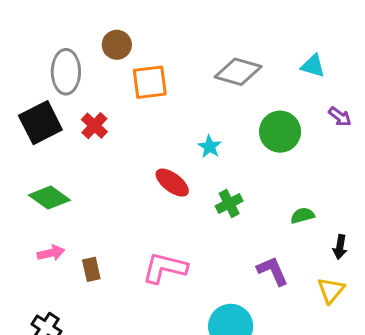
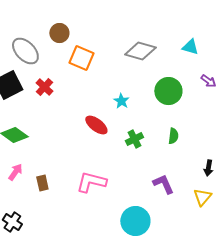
gray ellipse: (66, 72) -> (25, 51), turned -44
orange square: (150, 82) -> (81, 58), turned 30
green semicircle: (302, 215) -> (173, 136), moved, turned 112
pink arrow: (51, 253) -> (15, 172), turned -42

